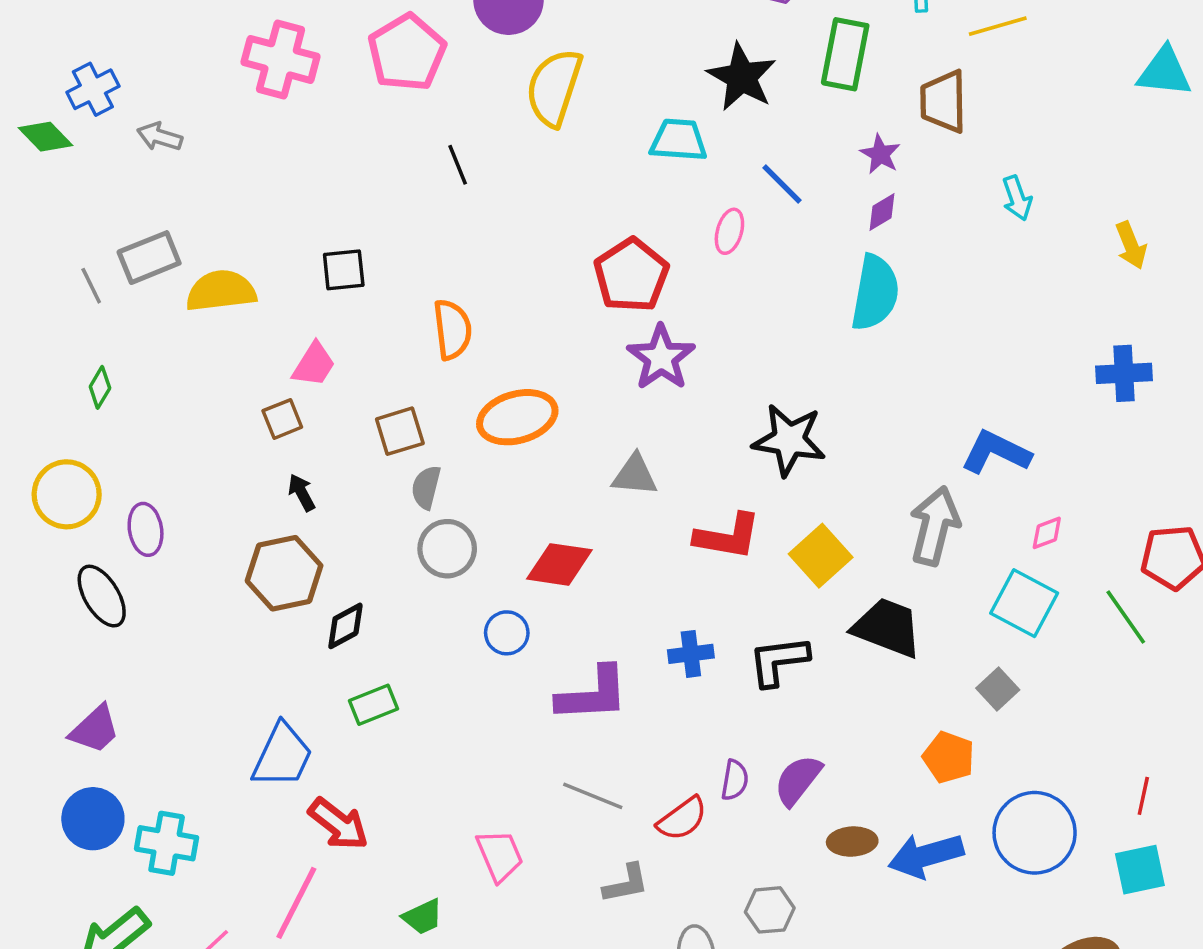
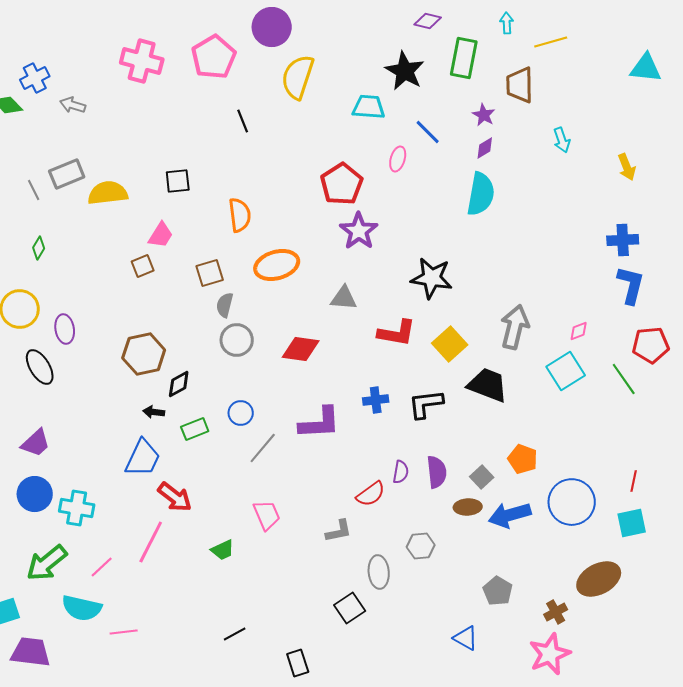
blue L-shape: (996, 452) -> (631, 285), moved, turned 78
black arrow: (302, 493) -> (154, 412), moved, turned -55
cyan square: (1024, 603) -> (566, 371), turned 30
blue circle: (507, 633) -> (241, 413), moved
gray square: (998, 689) -> (482, 477), moved
purple semicircle: (798, 780) -> (437, 472), turned 136
gray line: (593, 796) -> (263, 448), moved, turned -72

